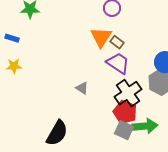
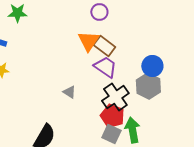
brown rectangle: (117, 42) -> (104, 46), size x1.5
green arrow: (145, 126) -> (132, 130), turned -95

